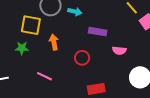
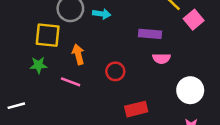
purple rectangle: (98, 32) -> (150, 34), moved
pink line: (44, 76) -> (71, 82), moved

